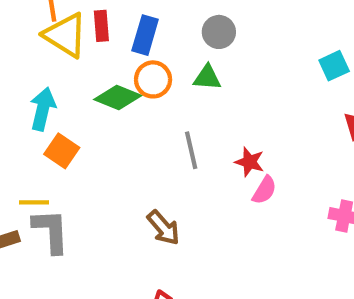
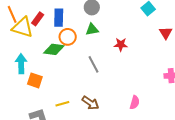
red rectangle: (101, 26) -> (38, 19), turned 56
red star: (250, 162) -> (121, 45), moved
pink semicircle: (264, 190) -> (135, 102), moved
yellow line: (34, 202) -> (62, 104), moved

